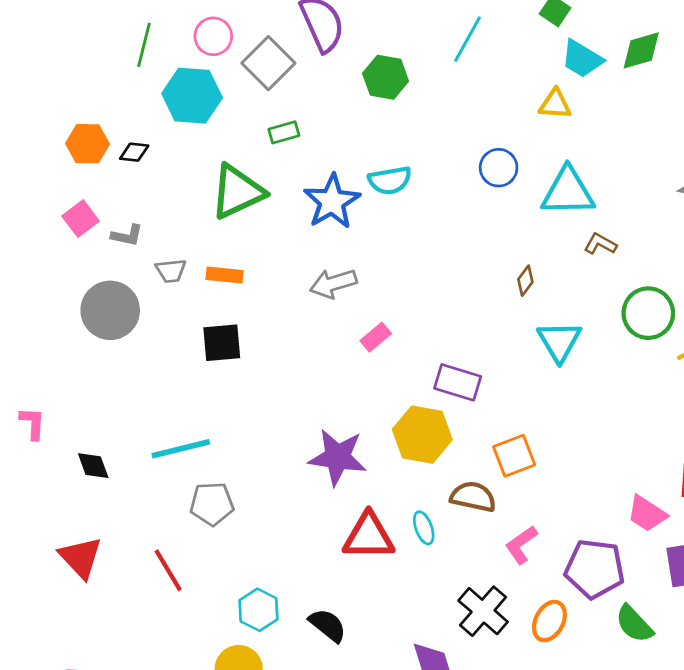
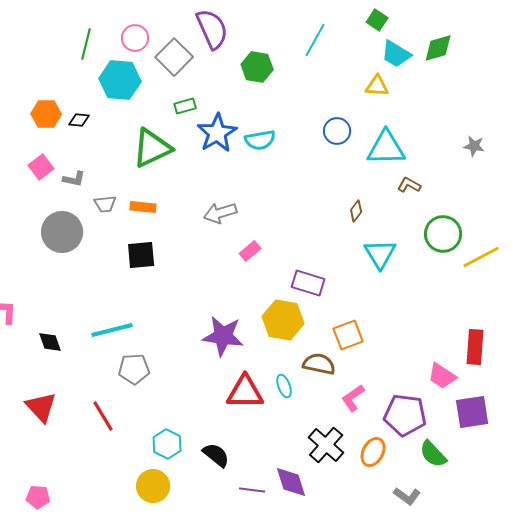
blue star: (332, 202) -> (217, 133), moved

